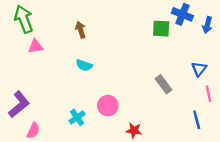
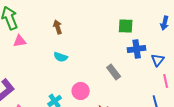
blue cross: (182, 14) -> (137, 49), moved, turned -30
gray rectangle: (163, 84) -> (114, 72), moved

